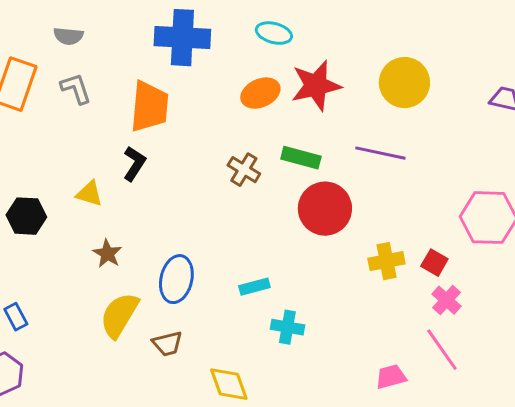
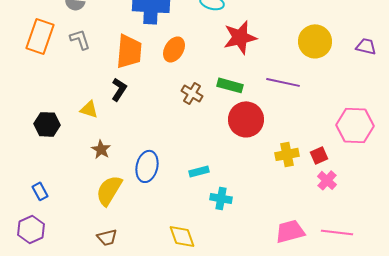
yellow circle: (404, 83) -> (315, 41), moved
orange ellipse: (260, 93) -> (174, 49), moved, turned -35
red square: (434, 263) -> (319, 155), turned 36
brown trapezoid: (167, 344) -> (107, 237), moved
pink line: (442, 350) -> (337, 232), moved, turned -48
pink trapezoid: (391, 377) -> (290, 231), size x1.4

